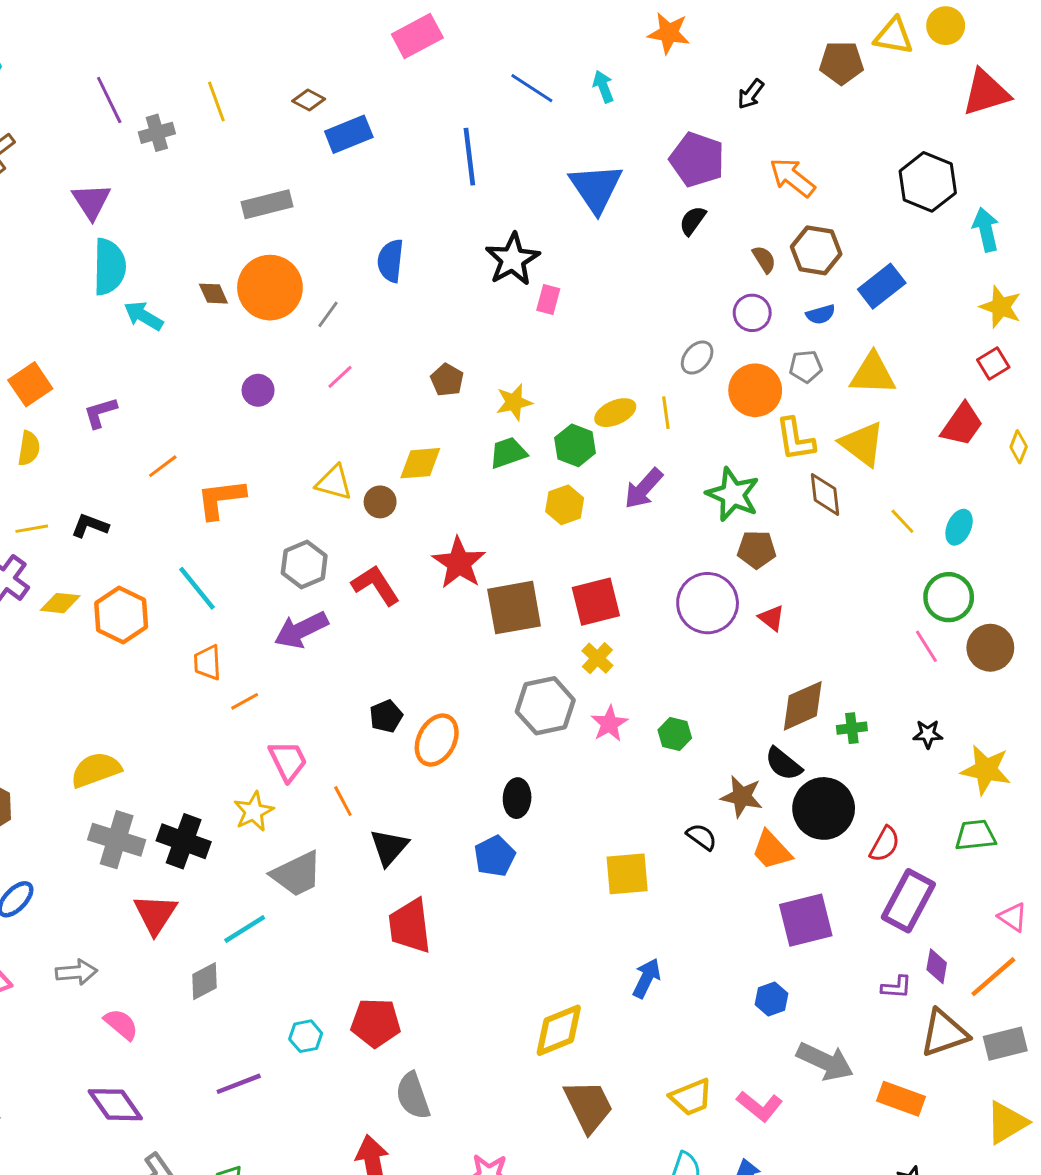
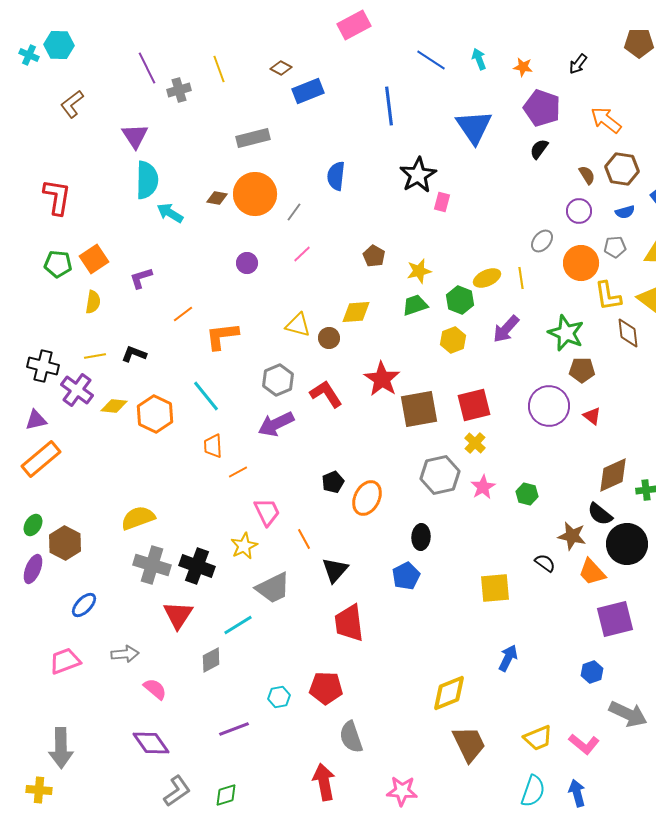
orange star: (669, 33) -> (523, 67), moved, size x0.7
brown diamond: (213, 294) -> (217, 198), turned -55

